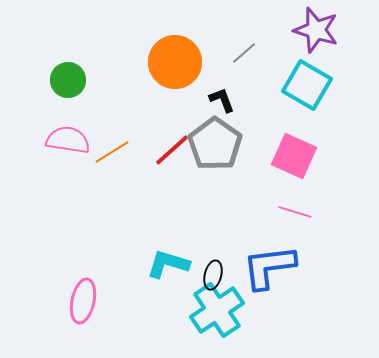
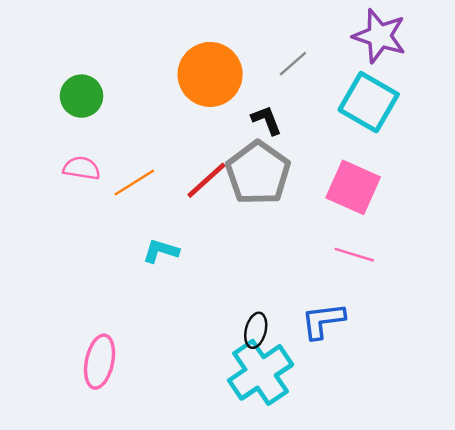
pink semicircle: (68, 140) -> (82, 168), size x0.7
cyan L-shape: (168, 264) -> (161, 251), moved, size x0.7
blue L-shape: (269, 267) -> (323, 321), size x0.7

